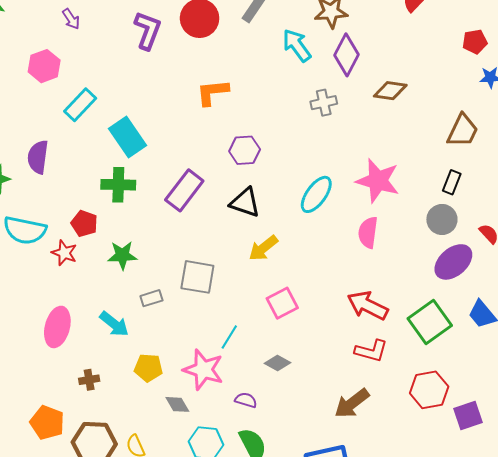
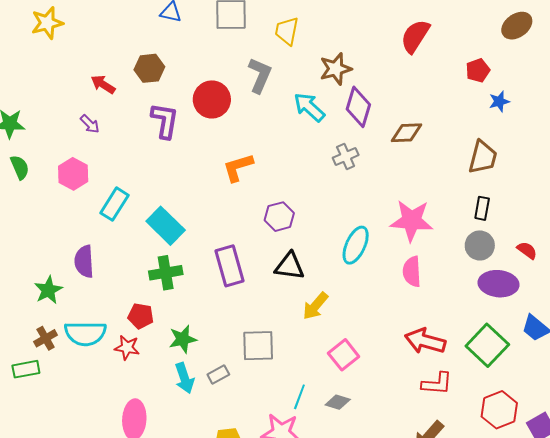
purple rectangle: (184, 190) -> (229, 266), turned -42
purple ellipse: (453, 262) -> (499, 284), turned 57
cyan arrow: (114, 324) -> (184, 378), moved, turned 44
gray diamond: (277, 363) -> (338, 402), moved

